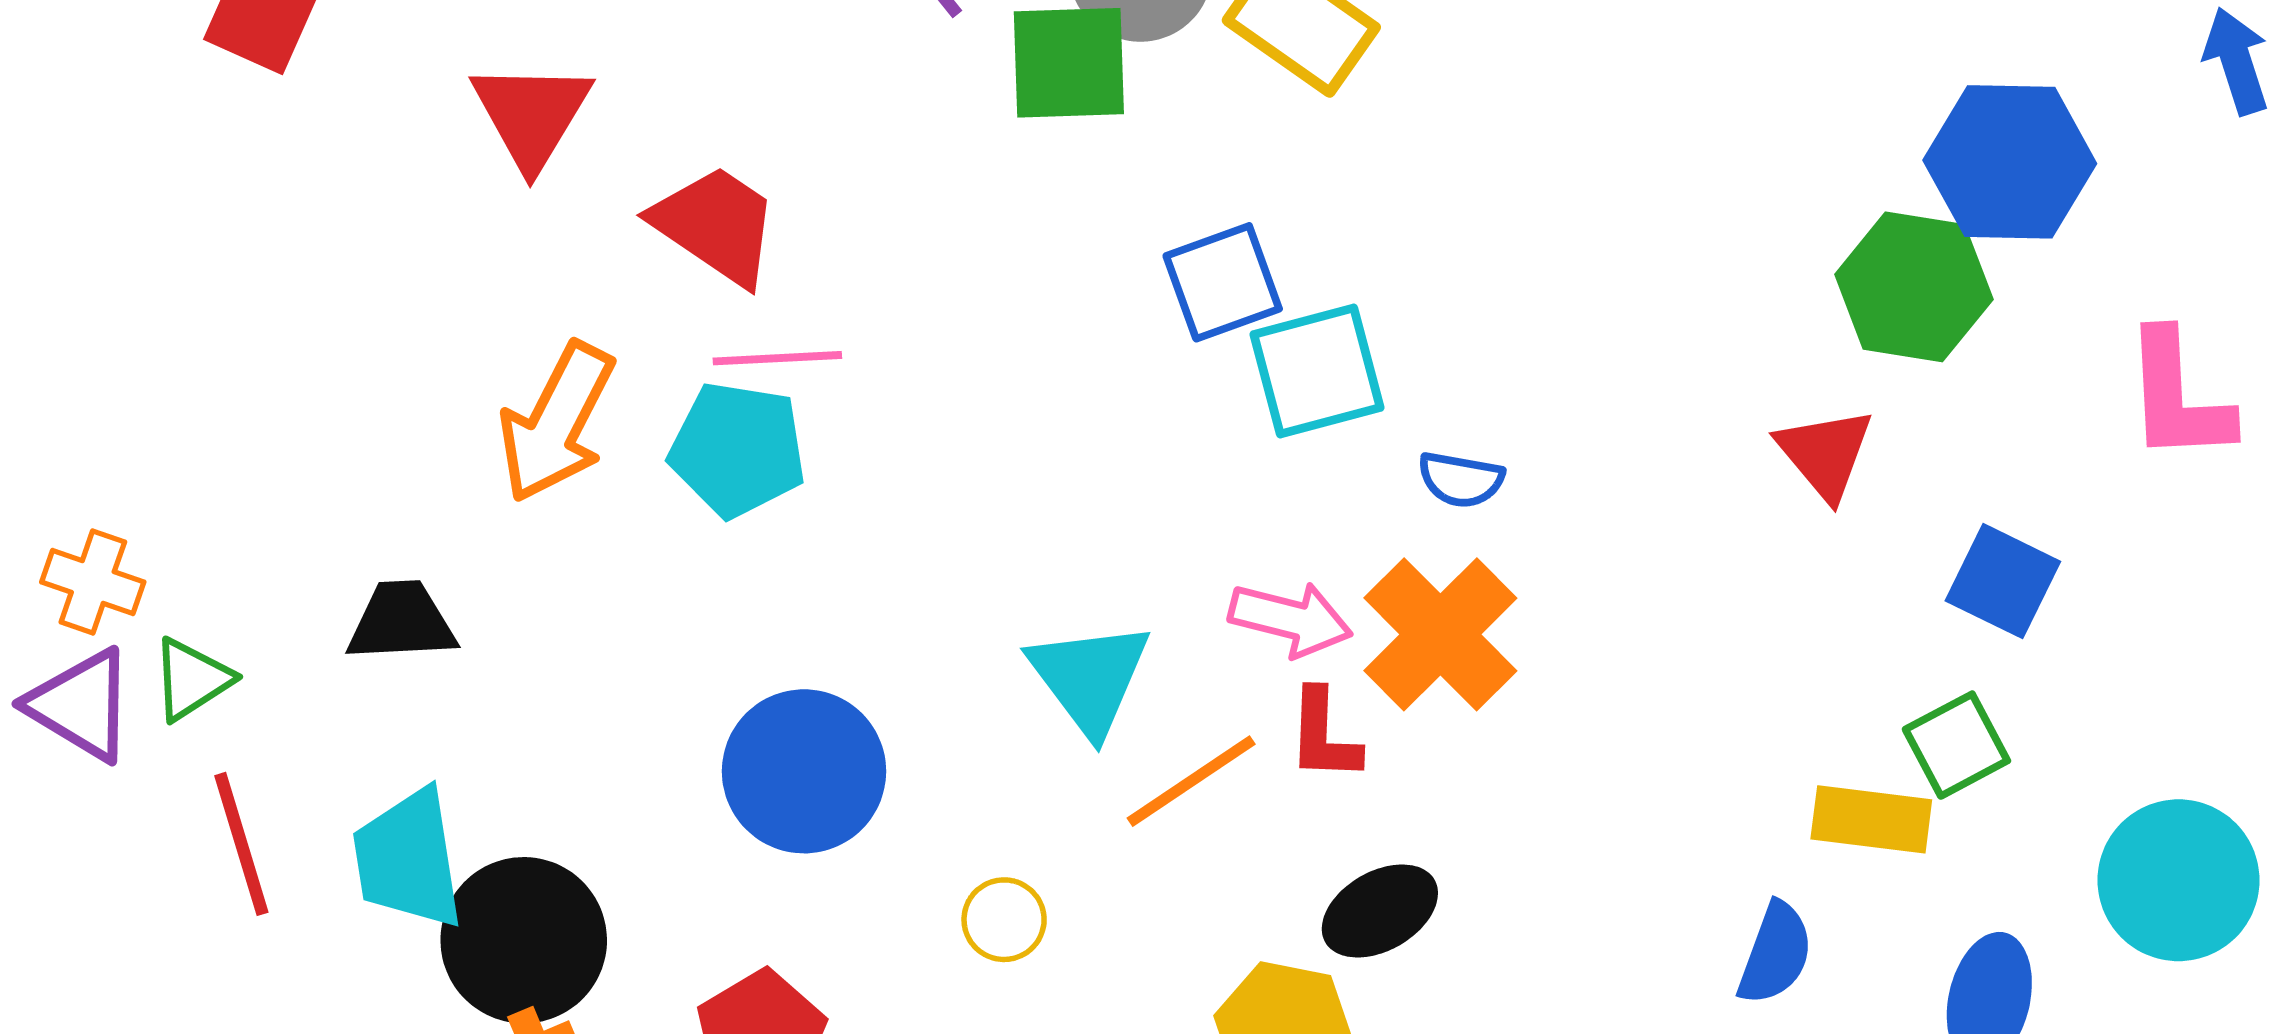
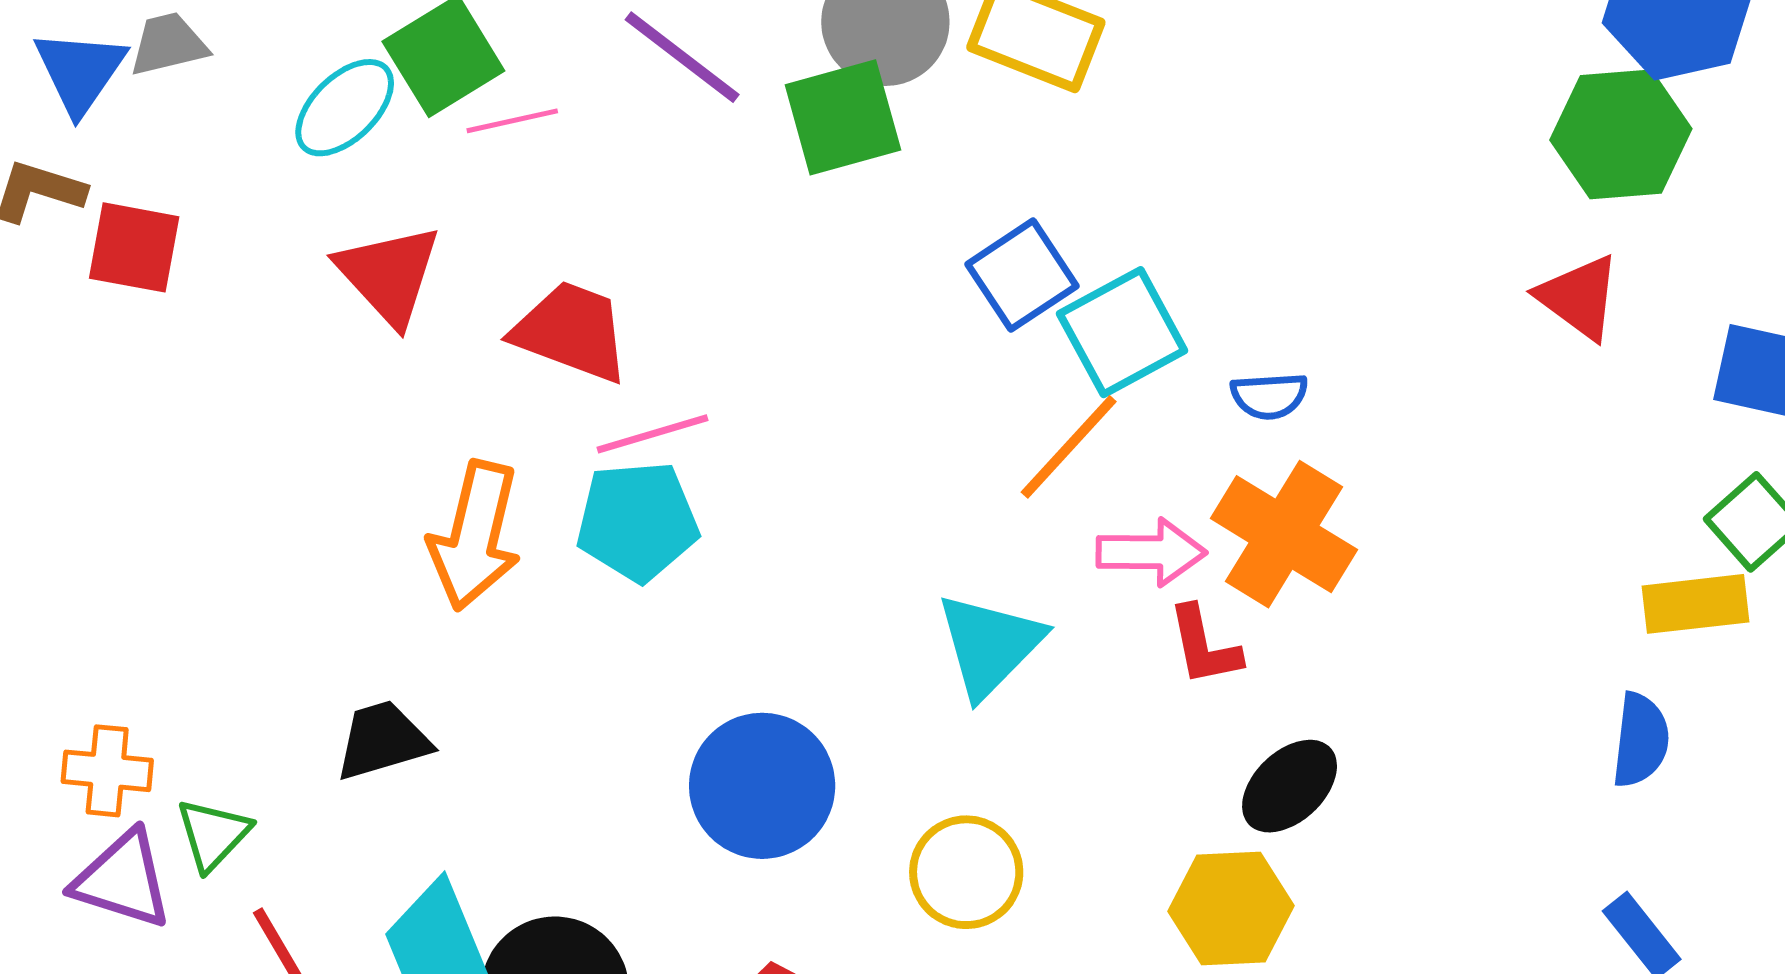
cyan triangle: (1090, 678) -> (990, 645), turned 35
orange line: (1191, 781) -> (1069, 447), moved
yellow circle: (1004, 920) -> (966, 872), size x1.5

